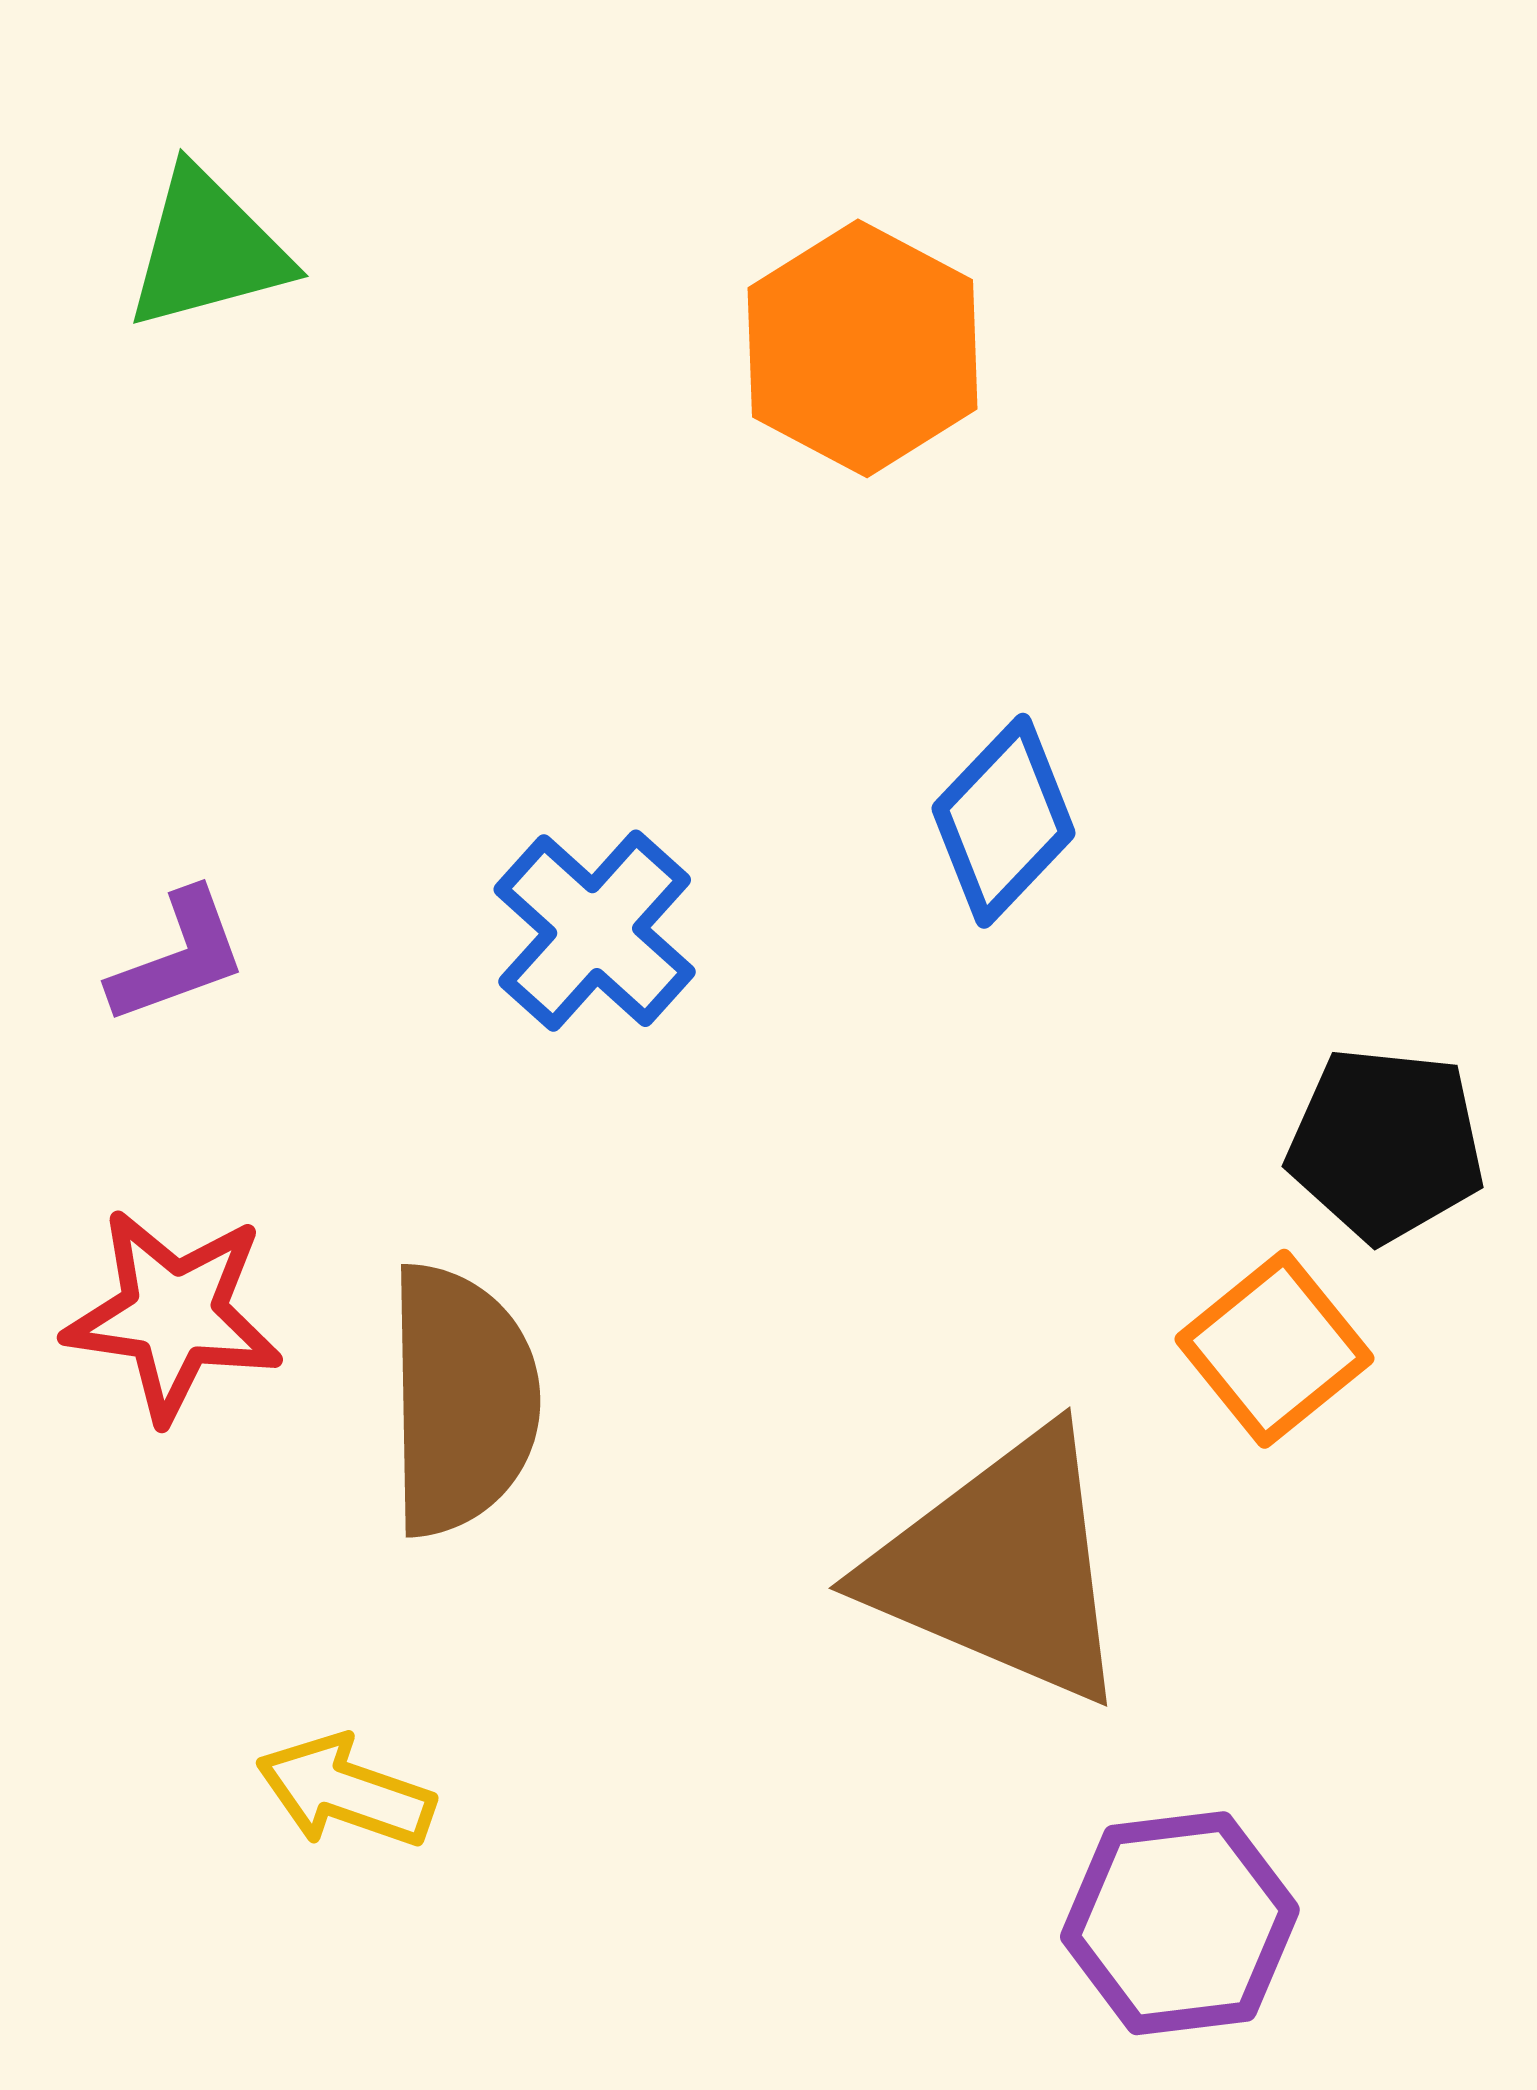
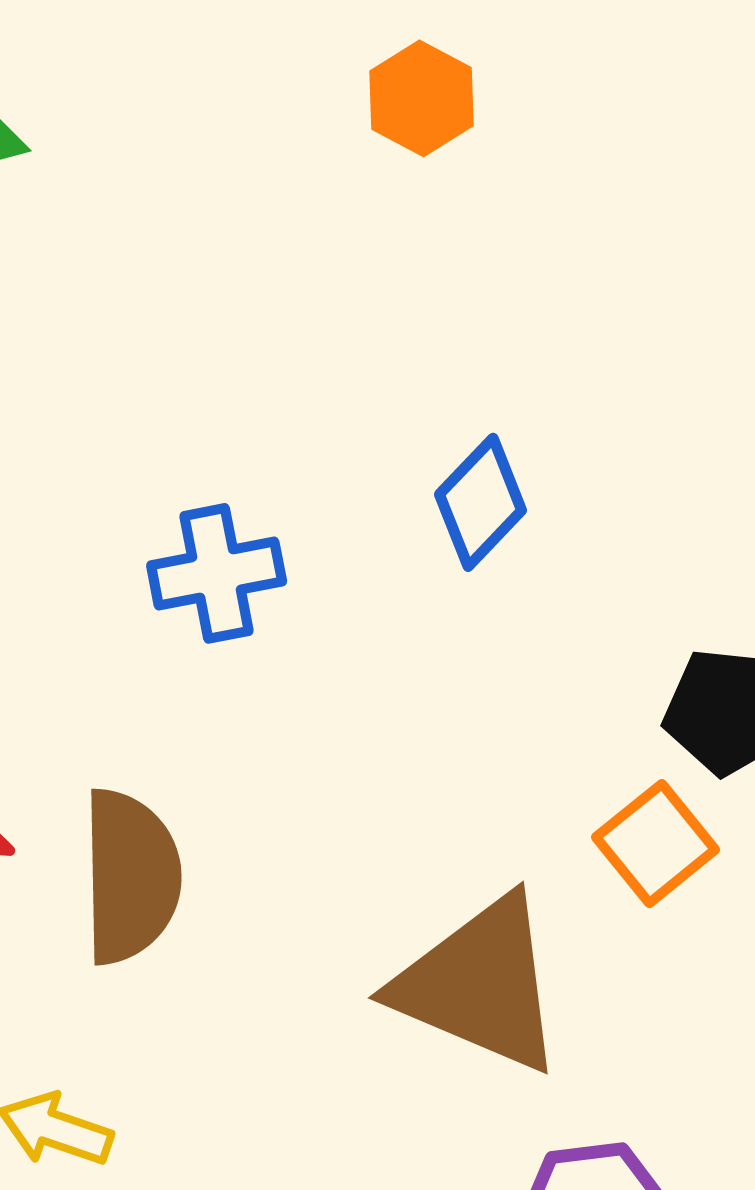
orange hexagon: (863, 348) -> (422, 98), moved, size x0.7
blue cross: (595, 931) -> (217, 573), turned 37

